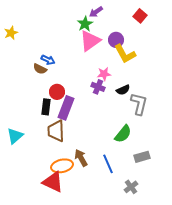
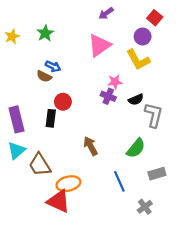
green star: (85, 24) -> (45, 33), moved
purple circle: (116, 40) -> (143, 36), moved
purple rectangle: (66, 108) -> (16, 119), moved, turned -35
brown trapezoid: (56, 131) -> (40, 165), moved, turned -30
brown arrow: (81, 158) -> (91, 146), moved

